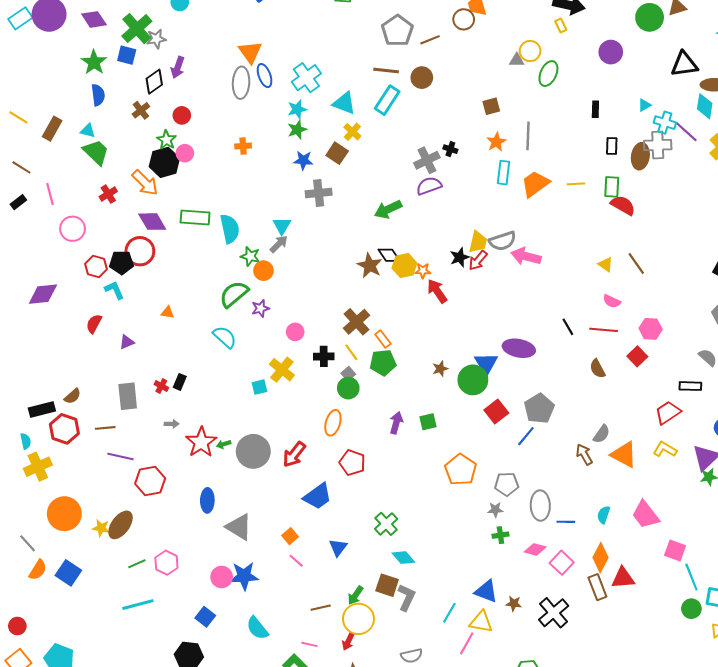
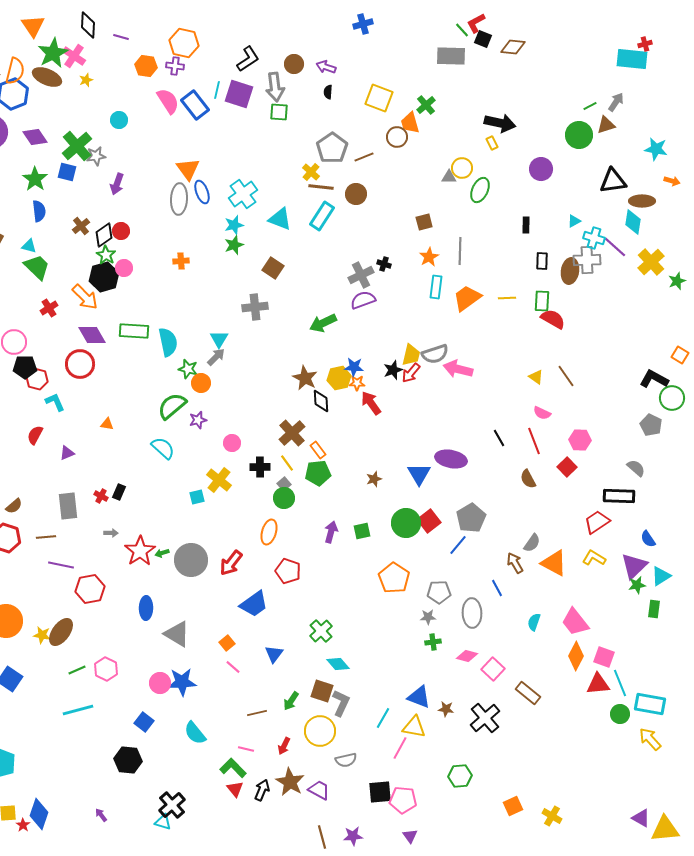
black diamond: (154, 82) -> (104, 235), moved
yellow cross: (352, 132) -> (311, 172), moved
blue star: (303, 160) -> (354, 367), moved
black diamond: (389, 255) -> (321, 401), moved, turned 30
black pentagon: (122, 262) -> (25, 367), moved
red line: (604, 330) -> (534, 441), turned 64
green circle: (473, 380) -> (406, 523), moved
black rectangle: (690, 386) -> (619, 496), size x1.4
blue line: (566, 522) -> (497, 588), moved, turned 60
orange diamond: (601, 558) -> (576, 656), moved
red triangle: (623, 578) -> (598, 684), moved
brown rectangle: (597, 587) -> (528, 693), turned -30
yellow circle: (358, 619) -> (320, 731), moved

